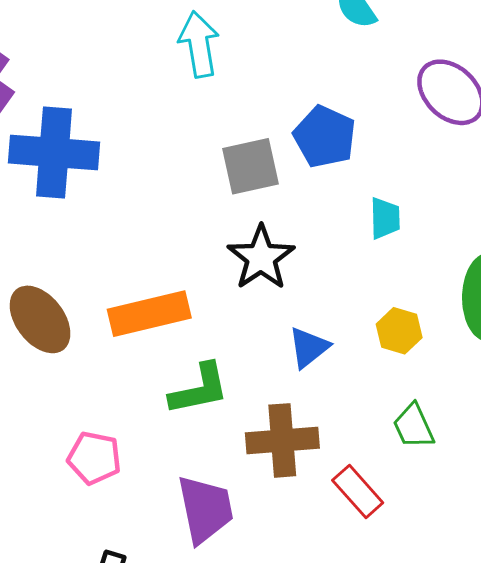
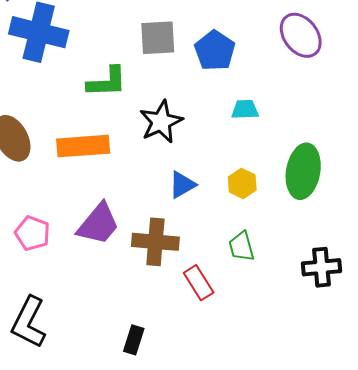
gray square: (250, 166) -> (158, 38), moved
cyan trapezoid: (385, 218) -> (245, 109), turned -100
green L-shape: (199, 389) -> (107, 82), moved
purple trapezoid: (205, 509) -> (98, 224), moved, turned 42

